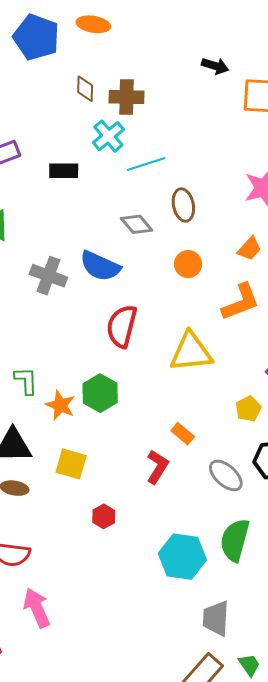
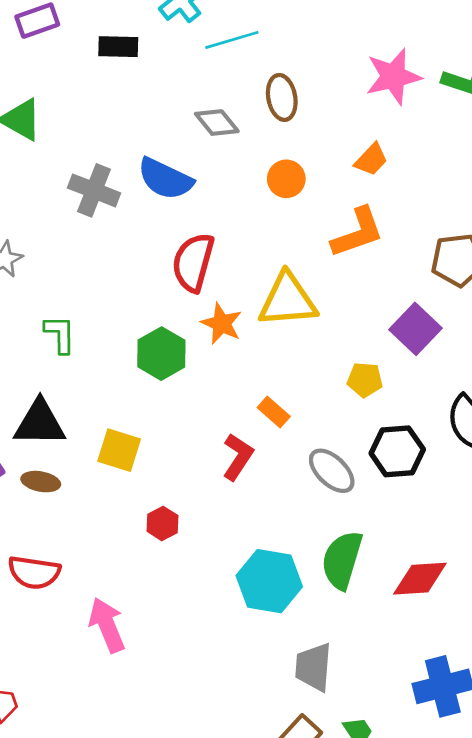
orange star: (60, 405) -> (222, 324), moved
yellow pentagon: (248, 409) -> (365, 380), turned 30
pink arrow: (37, 608) -> (107, 625), moved

